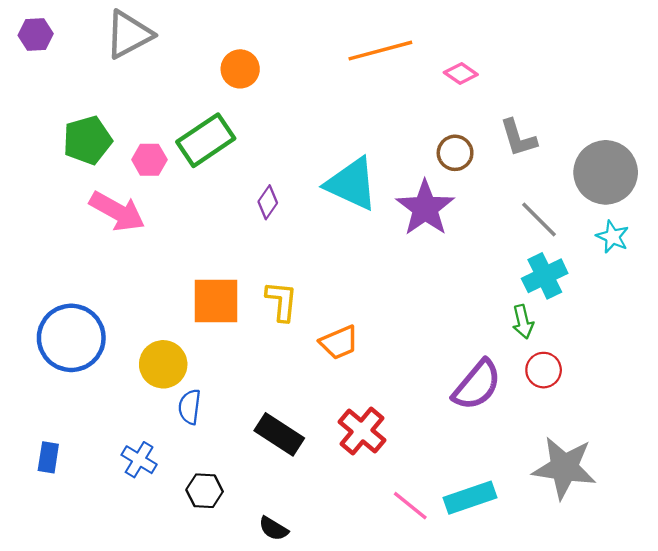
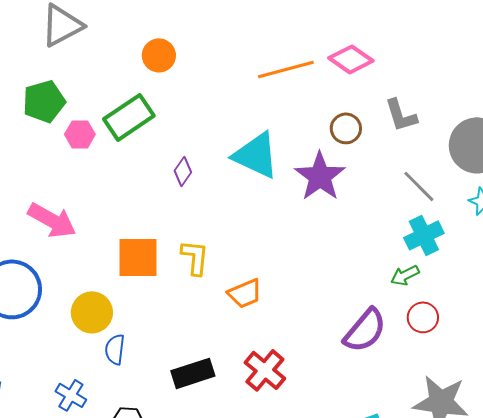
orange line: (380, 51) -> (286, 69), moved
pink diamond: (461, 74) -> (351, 59), size x1.5
green pentagon: (87, 140) -> (44, 101), moved
pink arrow: (117, 211) -> (52, 220), moved
green arrow: (523, 322) -> (405, 275), turned 76
black rectangle: (279, 434) -> (193, 373), turned -51

